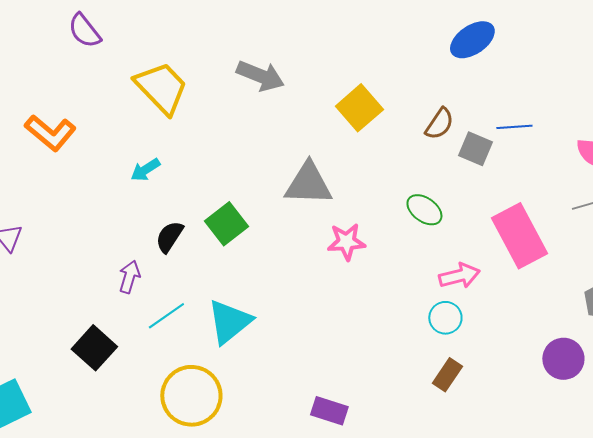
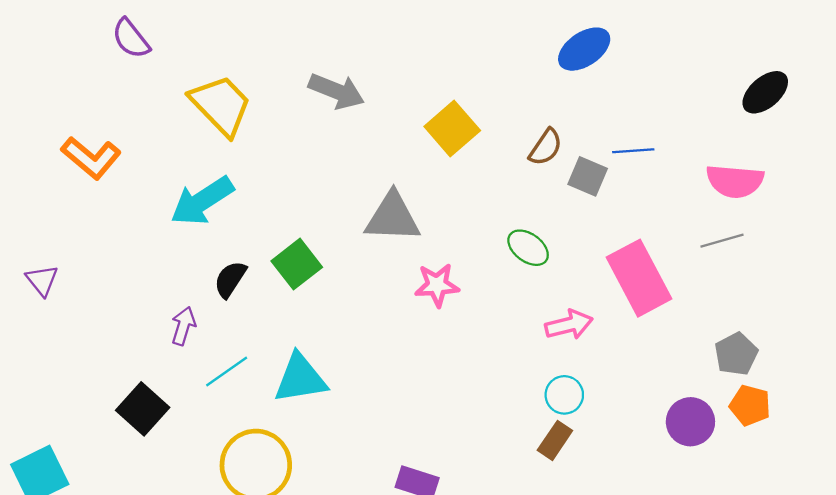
cyan arrow: (145, 170) -> (202, 201), size x1.8
cyan circle: (445, 318) -> (564, 395), moved
cyan triangle: (229, 322) -> (300, 379), turned 30

